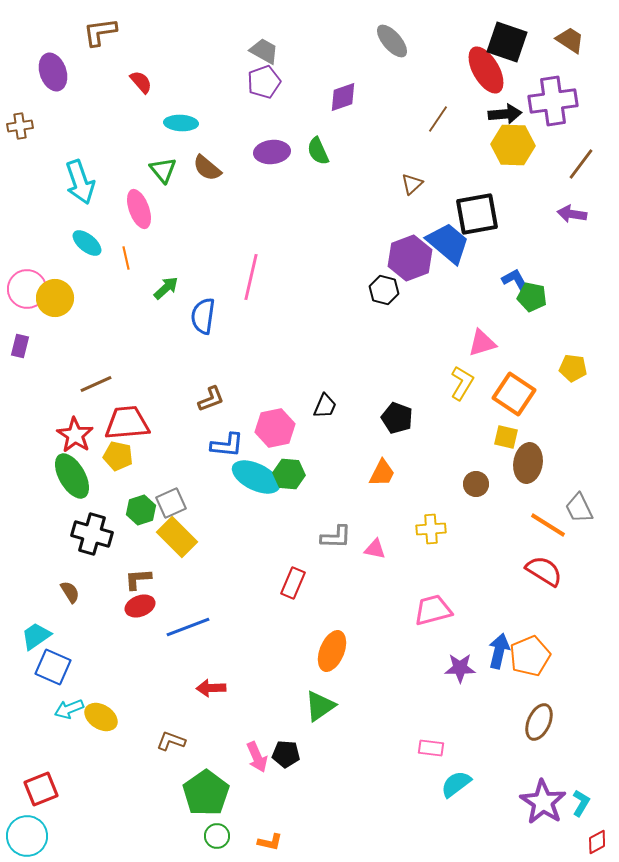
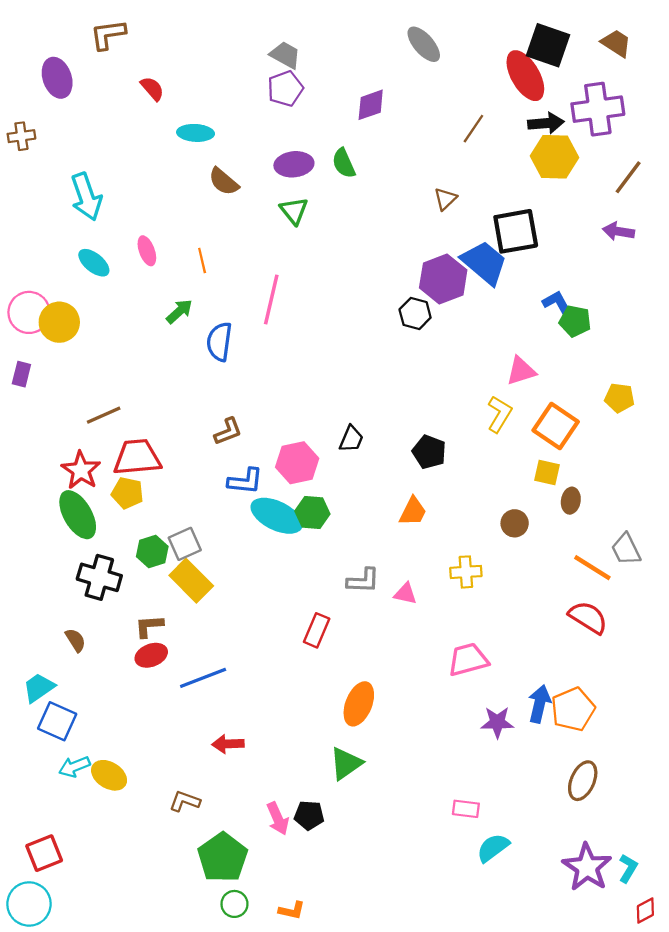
green triangle: (163, 170) -> (294, 211), moved
pink ellipse: (139, 209) -> (147, 251), moved, size x0.7
orange line: (126, 258) -> (202, 261), moved
brown ellipse: (528, 463) -> (571, 501), size x0.6

